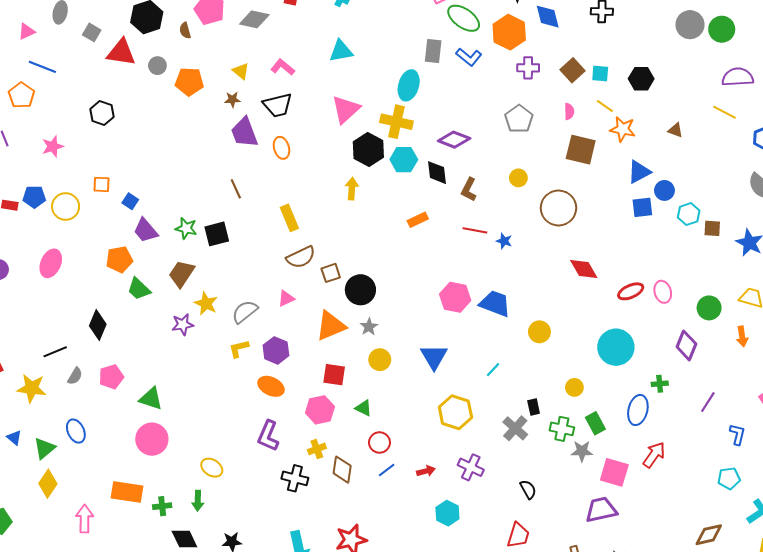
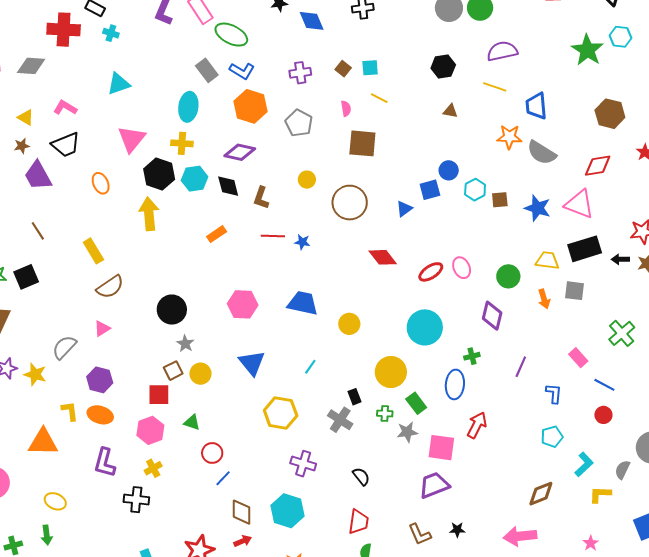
orange hexagon: (509, 32) -> (251, 106), moved
gray rectangle: (433, 51) -> (207, 70), turned -35
brown square: (572, 70) -> (343, 69), size x0.7
black hexagon: (641, 79) -> (443, 66), moved
yellow cross: (396, 122) -> (182, 143), size x0.7
orange star: (623, 129) -> (509, 137), moved
orange ellipse: (281, 148) -> (101, 183), moved
blue triangle: (639, 172) -> (404, 209), moved, size x0.7
yellow arrow: (352, 189) -> (149, 214), size x1.5
brown square: (331, 273) -> (173, 371), moved
pink hexagon: (455, 297) -> (243, 304), moved
yellow star: (206, 304) -> (35, 374), moved
orange triangle: (331, 326) -> (43, 442), moved, turned 32
yellow L-shape: (239, 349) -> (70, 411), moved, turned 105
yellow circle: (574, 387) -> (391, 372), size x1.8
green cross: (562, 429) -> (385, 414), size x0.7
brown diamond: (342, 470) -> (241, 512), moved
red arrow: (426, 471) -> (243, 541), moved
cyan hexagon: (447, 513) -> (288, 511), size x1.4

